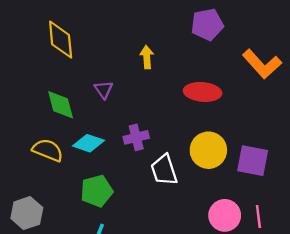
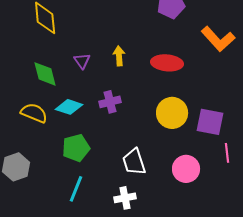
yellow arrow: (147, 57) -> (119, 56), moved
white trapezoid: (164, 170) -> (134, 162), moved
pink line: (258, 217) -> (227, 153), moved

